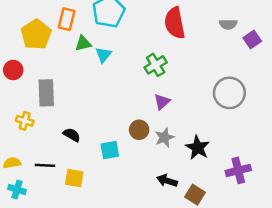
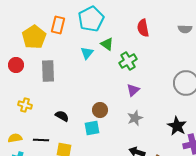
red semicircle: (175, 23) -> (143, 28), size x0.7
green triangle: (83, 43) -> (107, 44), moved, turned 48
gray rectangle: (46, 93) -> (48, 71), moved
brown circle: (139, 130) -> (100, 110), moved
black star: (198, 148) -> (177, 126), moved

